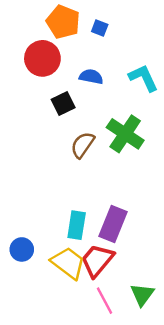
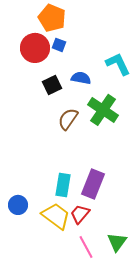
blue square: (100, 28) -> (59, 45), moved
blue semicircle: (91, 77) -> (81, 78), moved
red trapezoid: (97, 260) -> (80, 214), size x0.7

